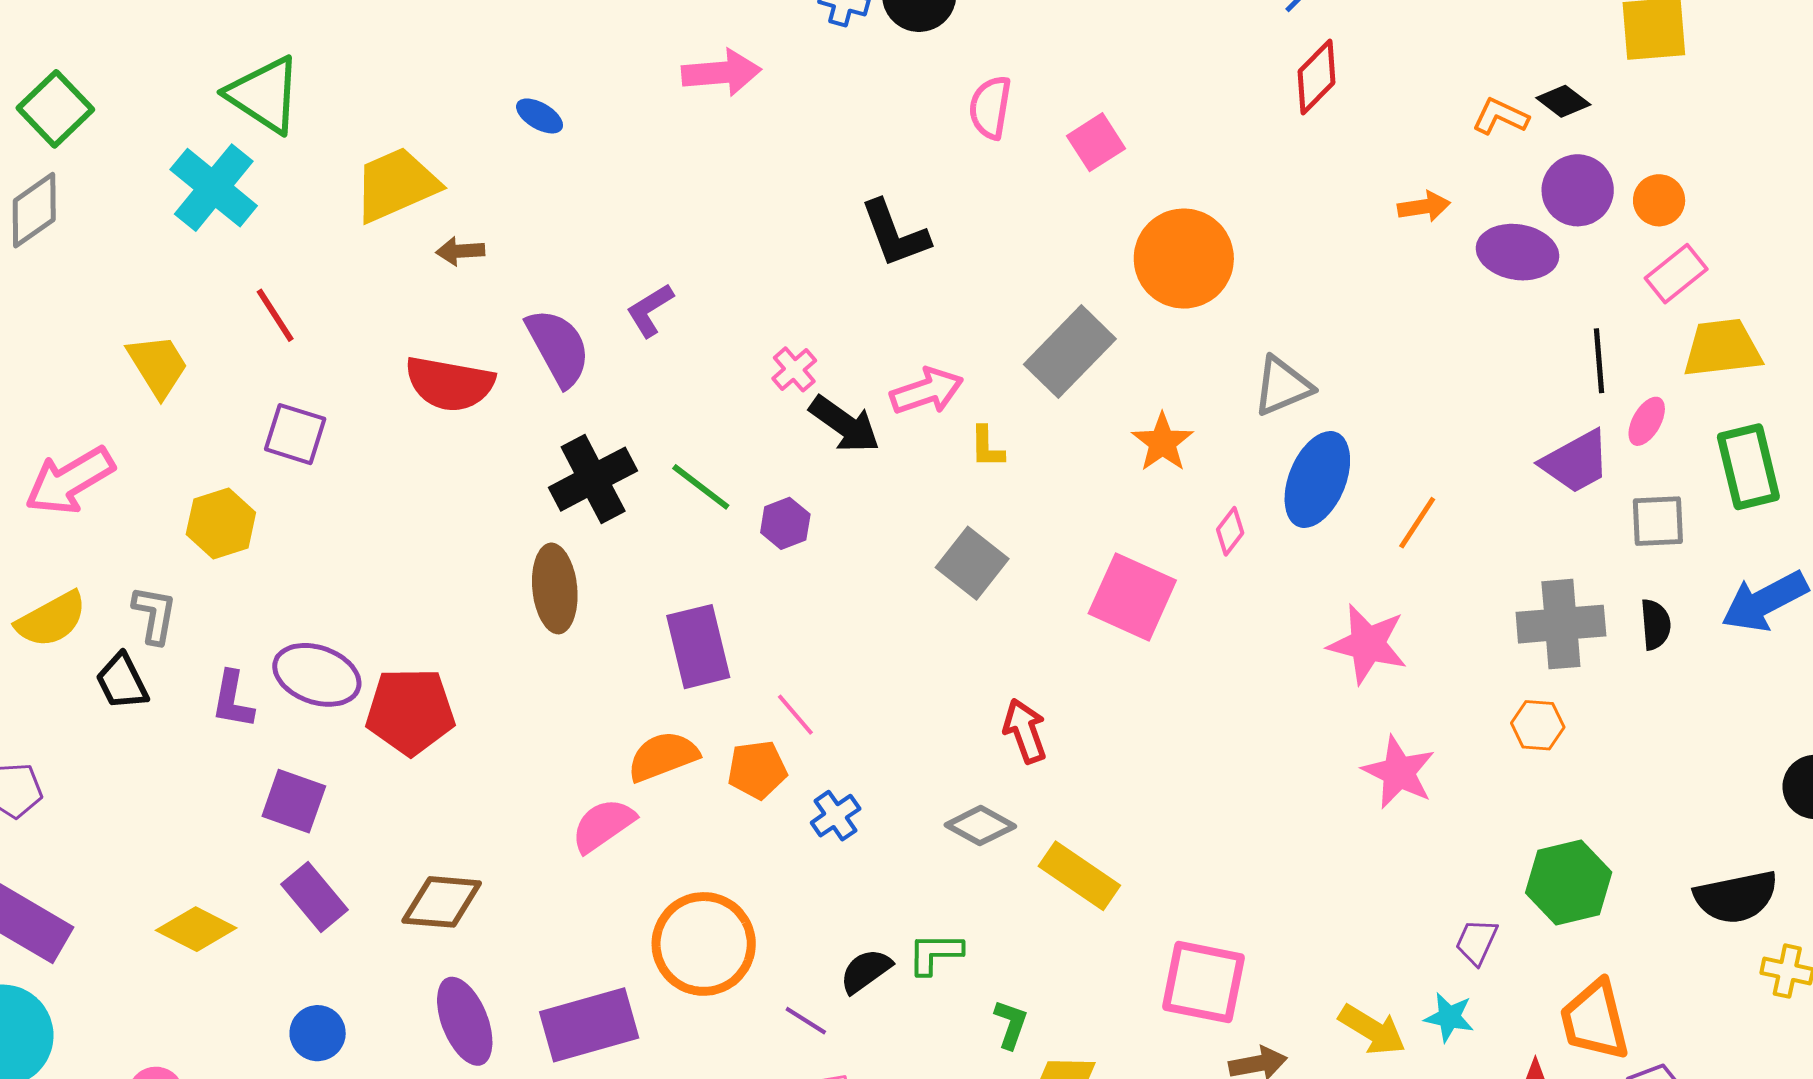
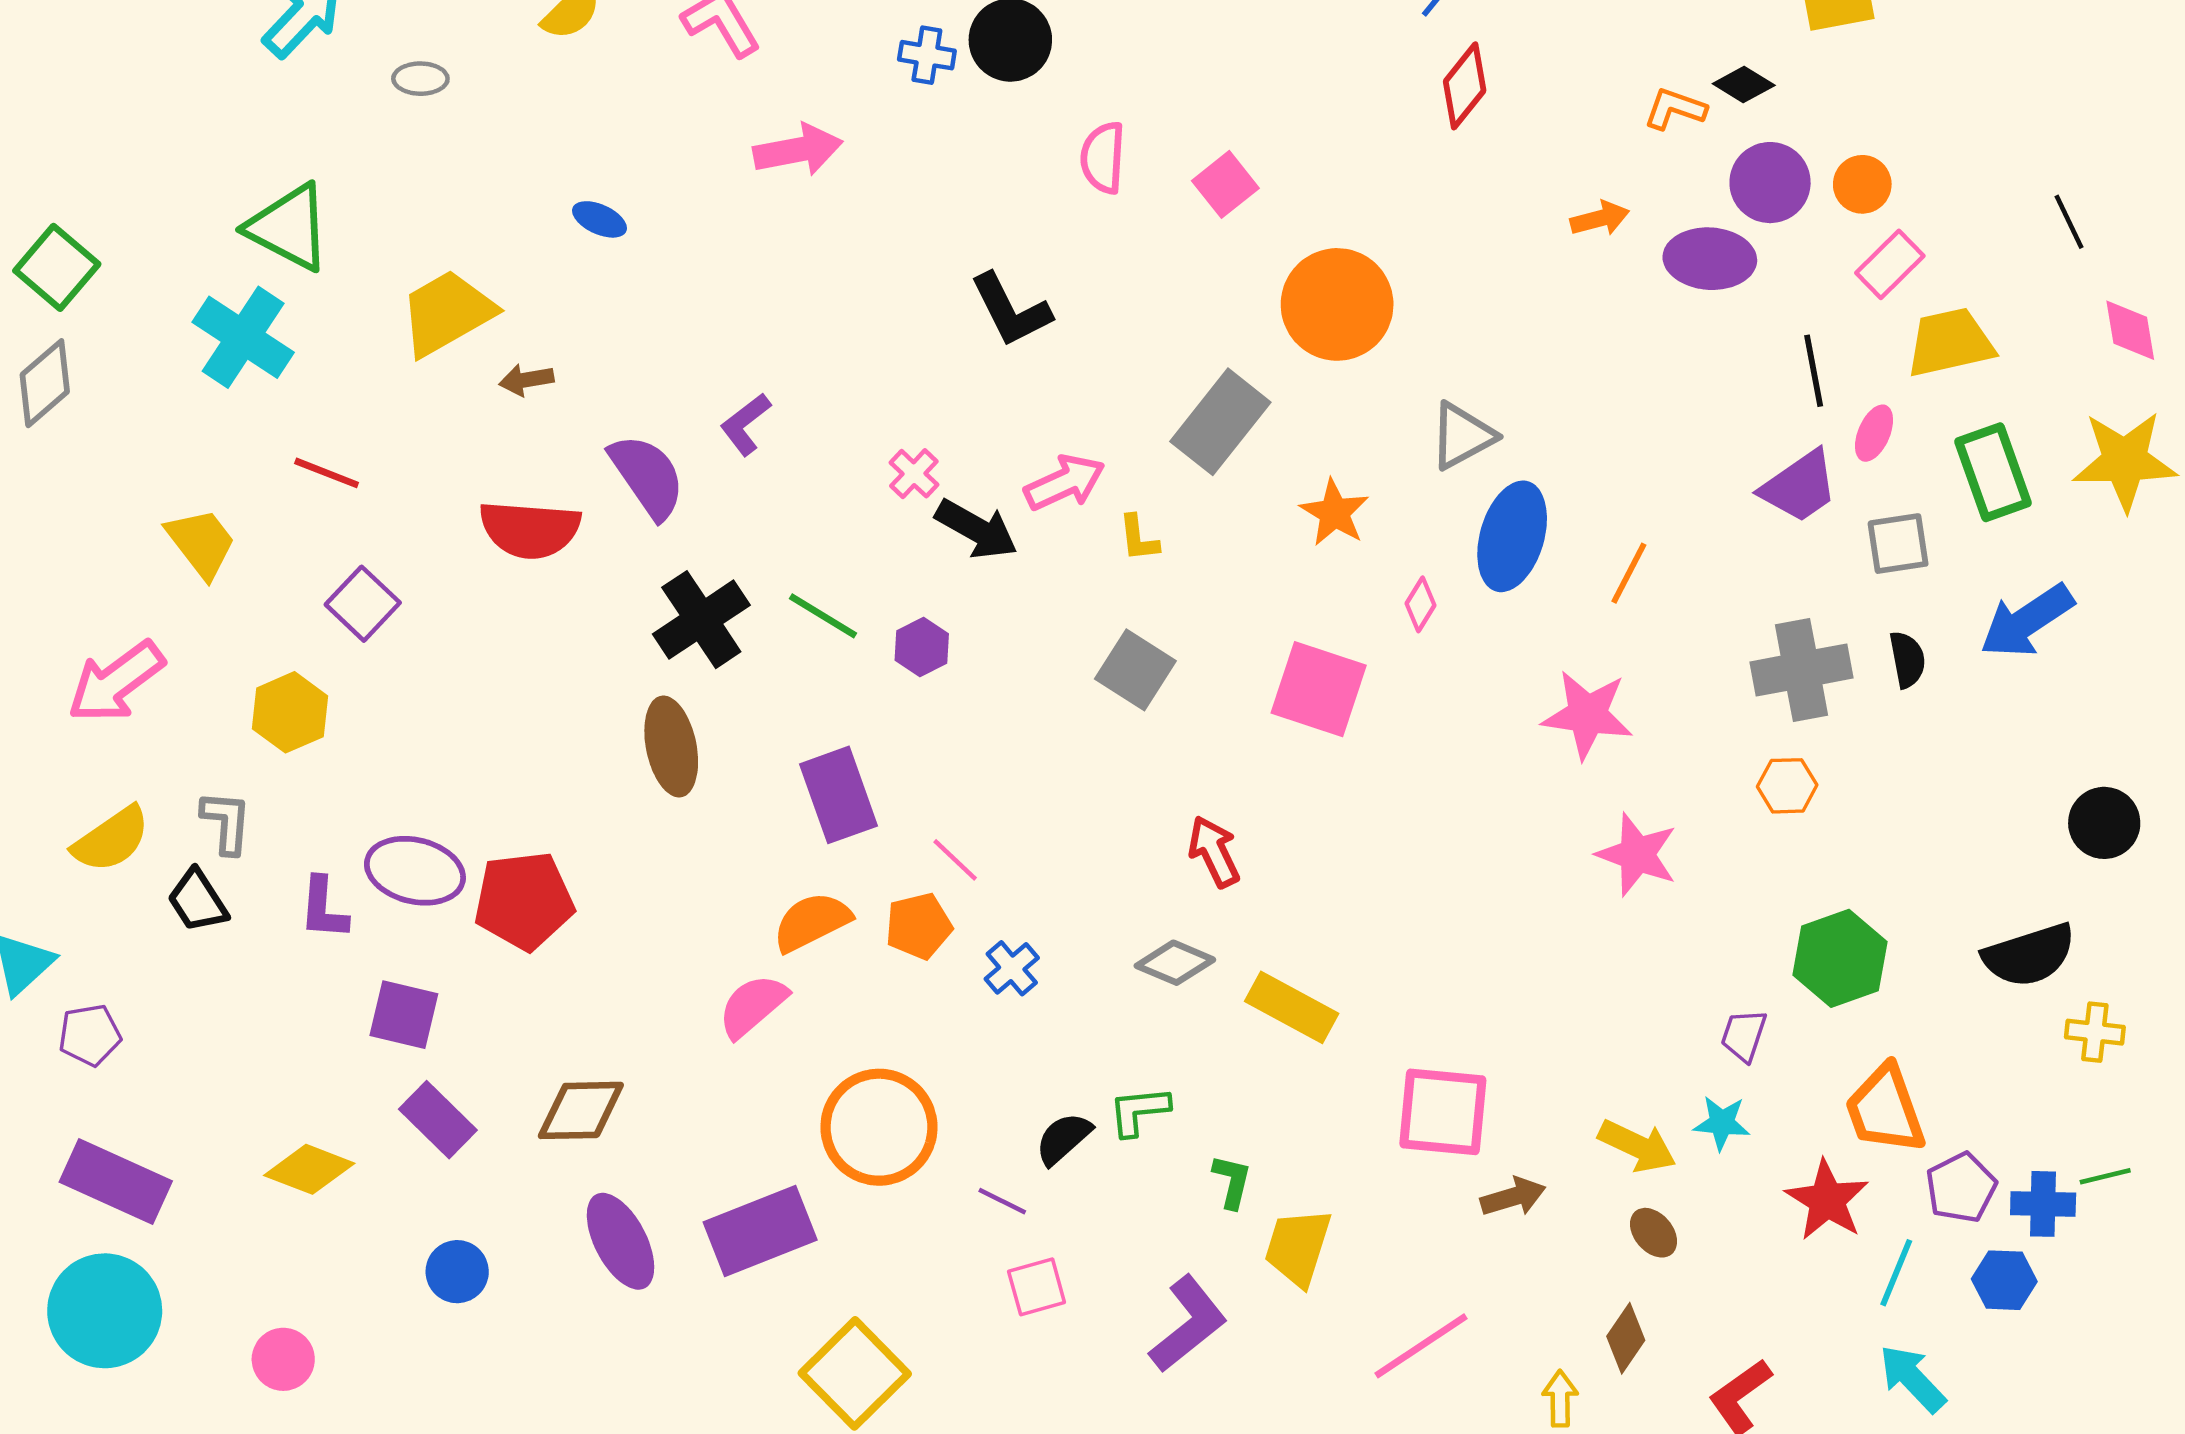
red line: (275, 315) -> (327, 473), turned -30
purple square: (295, 434) -> (363, 604), turned 32

